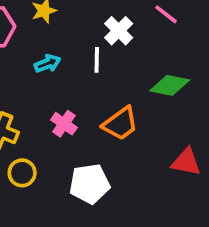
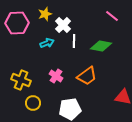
white cross: (119, 31) -> (63, 25), moved
green diamond: (170, 85) -> (101, 46), moved

